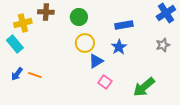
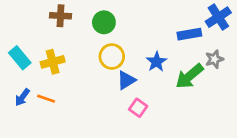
yellow cross: (23, 23) -> (53, 62), moved
blue rectangle: (124, 25) -> (189, 34), moved
green arrow: (144, 87) -> (189, 76), moved

